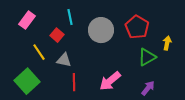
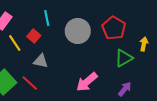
yellow line: (39, 52) -> (15, 43), moved
red line: (74, 82) -> (30, 83), moved, turned -48

